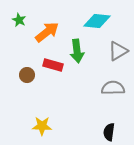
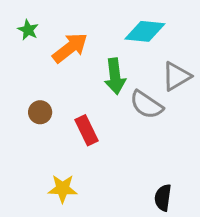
red rectangle: (53, 65) -> (87, 130), moved, turned 48
gray semicircle: (113, 88) -> (146, 105), moved, turned -145

